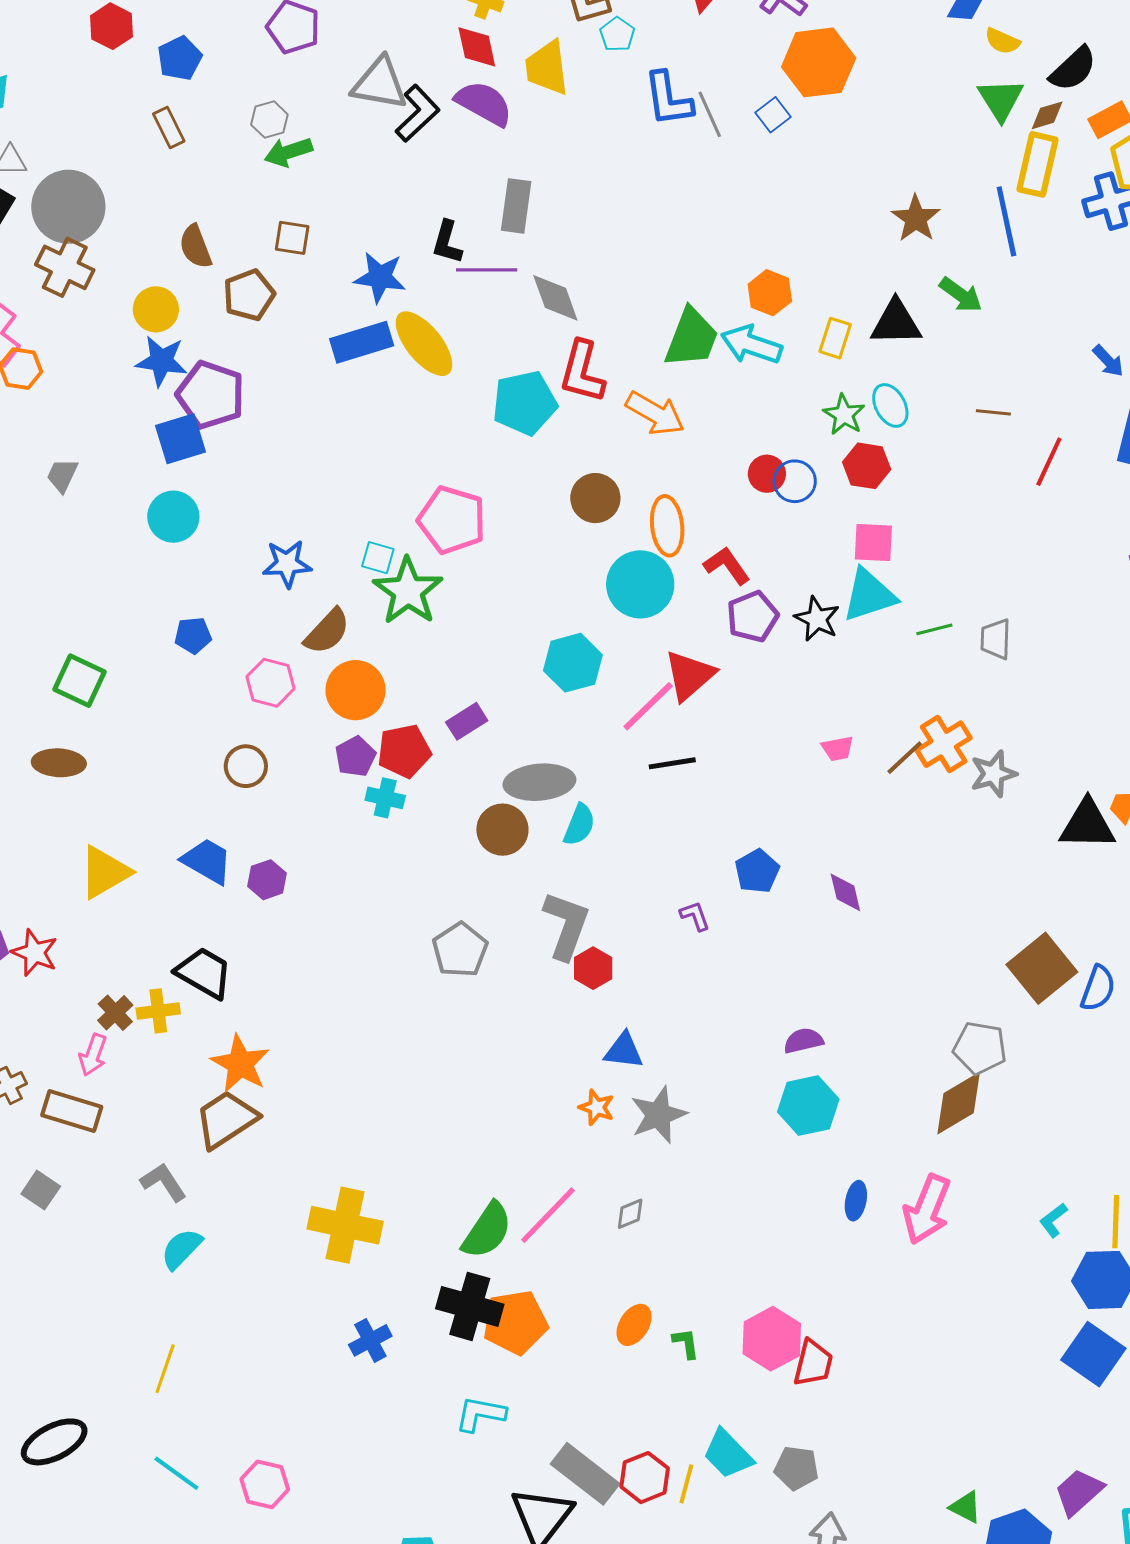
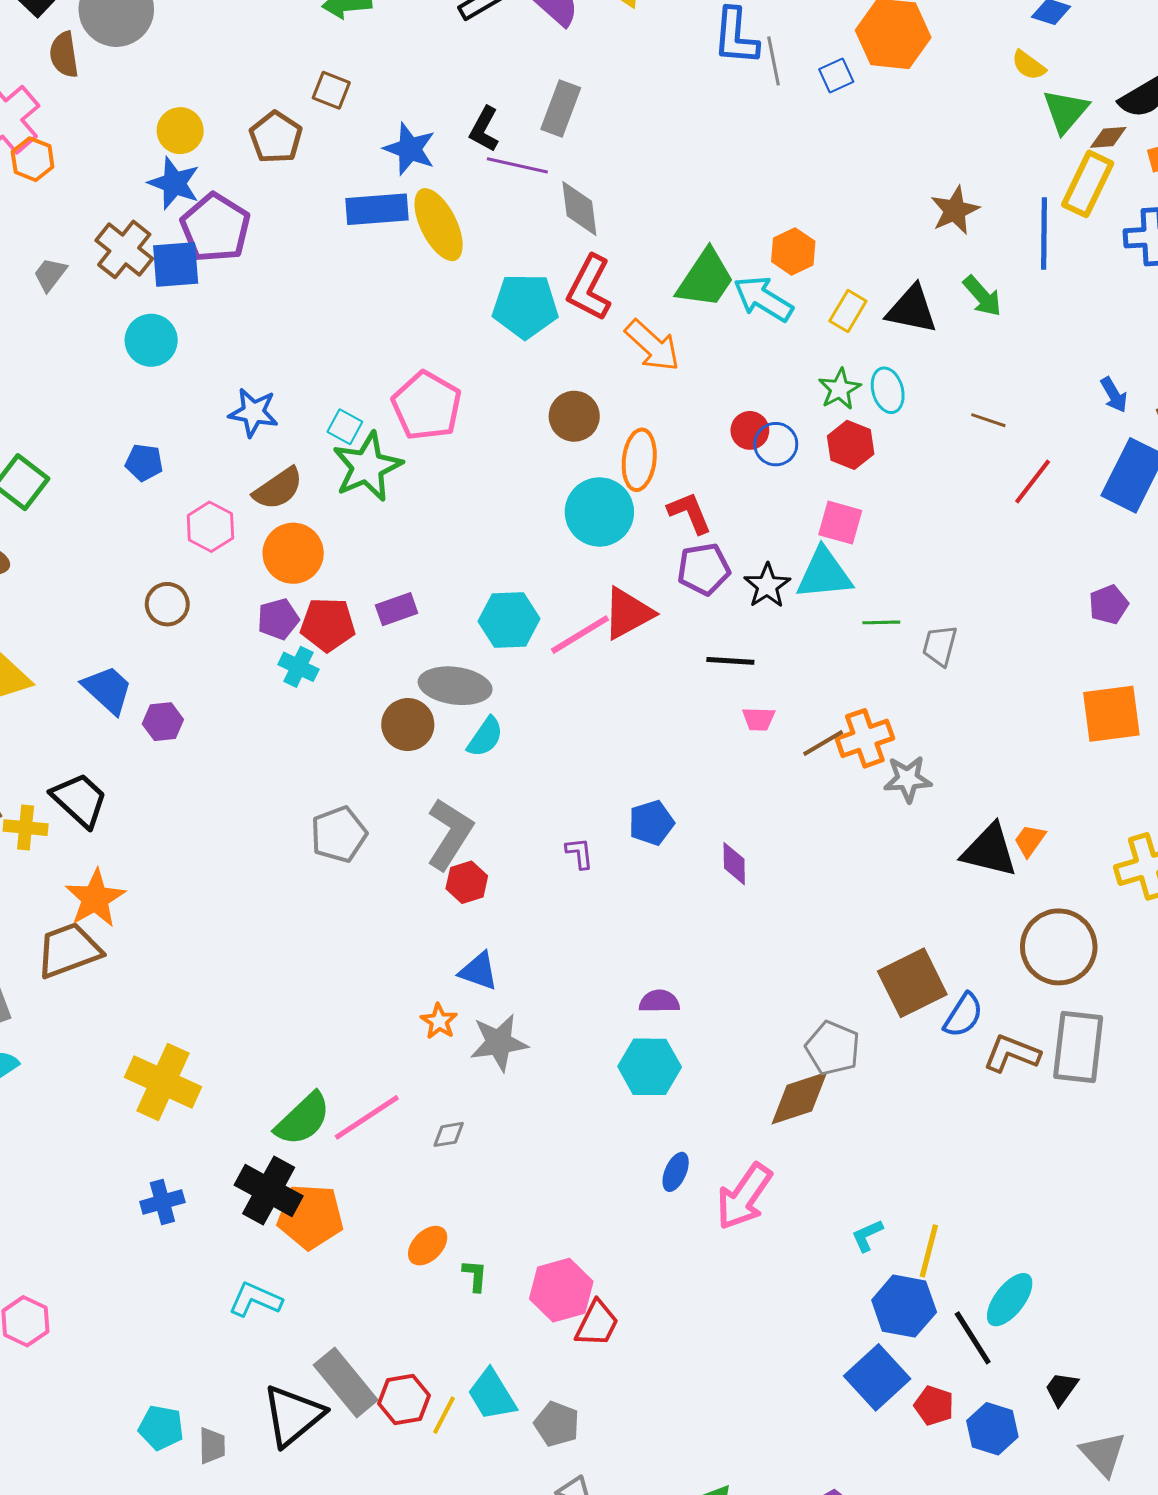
yellow semicircle: (1002, 41) -> (1029, 65), moved
brown semicircle: (195, 247) -> (64, 55), moved
brown cross: (65, 267) -> (124, 249), moved
brown pentagon: (249, 295) -> (276, 137), turned -30
cyan hexagon: (573, 663) -> (509, 620), moved
black line: (672, 763) -> (730, 661), moved

